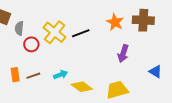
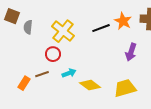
black line: (81, 33) -> (101, 28), moved
red circle: (31, 44) -> (53, 54), moved
orange rectangle: (15, 75) -> (24, 83), moved, turned 40

